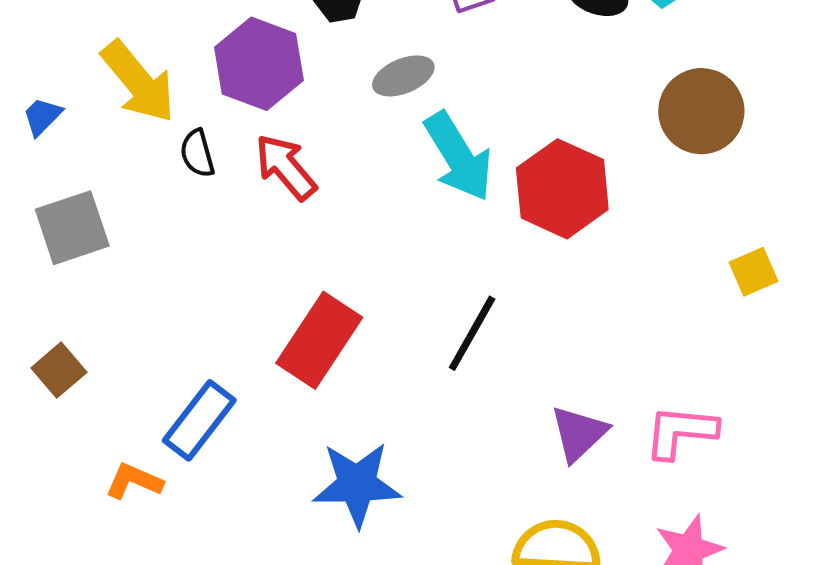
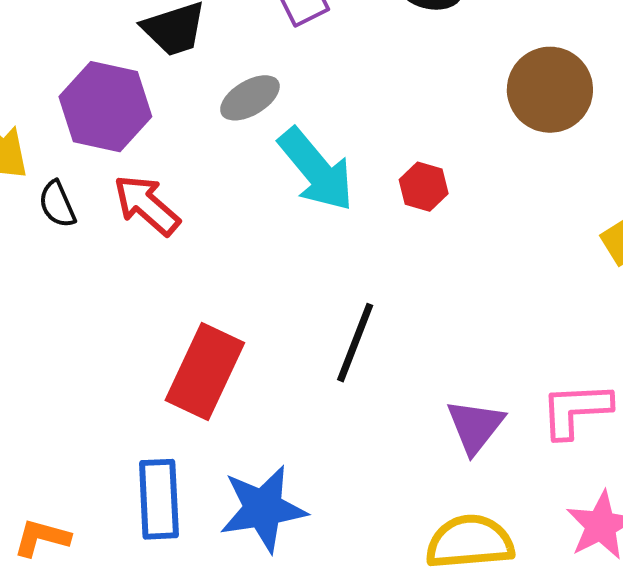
red hexagon: (562, 189) -> (424, 187), size x0.5
blue rectangle: (199, 420) -> (159, 499), moved, turned -32

